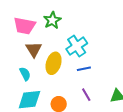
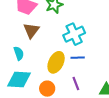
yellow ellipse: (54, 63) -> (56, 62), moved

